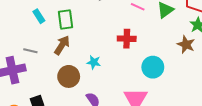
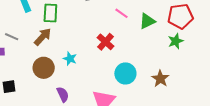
red cross: (127, 39) -> (106, 42), turned 30
brown star: (186, 45) -> (160, 79), moved

